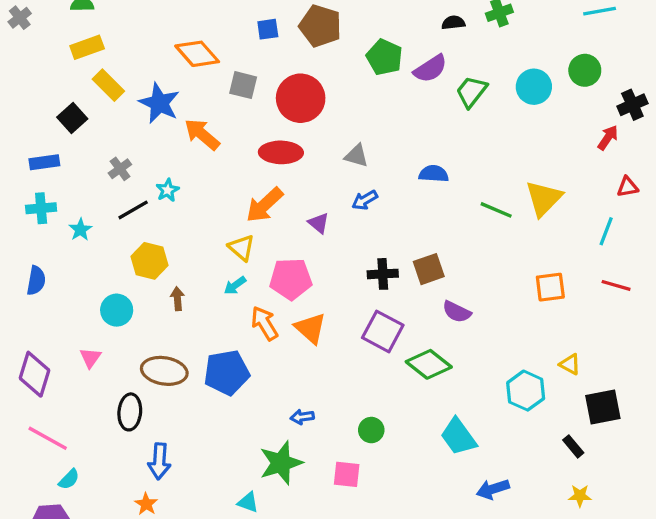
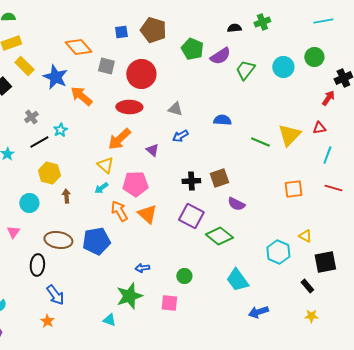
red triangle: (628, 187) -> (319, 128), moved
blue arrow: (159, 461) -> (55, 295), turned -40

